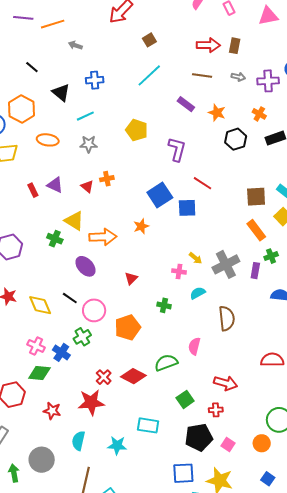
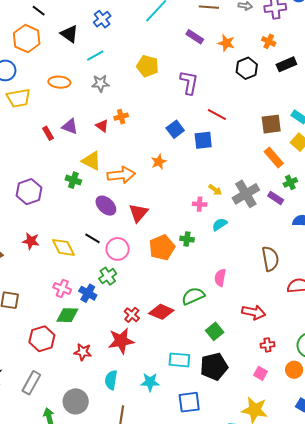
blue cross: (95, 80) -> (102, 19), turned -30
orange hexagon: (22, 109) -> (27, 39), moved
blue square: (160, 195) -> (175, 129), size x0.7
purple rectangle: (255, 271) -> (276, 198), turned -63
red triangle: (131, 278) -> (138, 213), moved, size x1.5
brown semicircle: (227, 318) -> (270, 259), moved
orange pentagon: (128, 327) -> (162, 248), moved
red cross: (216, 410) -> (267, 345), moved
black pentagon: (199, 437) -> (214, 367), moved
blue square: (183, 473) -> (189, 402), moved

